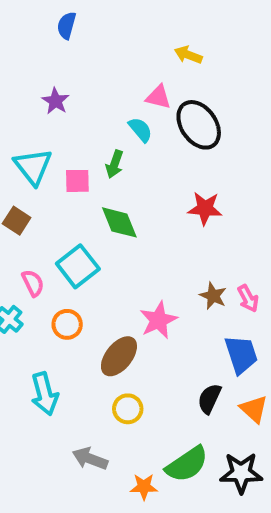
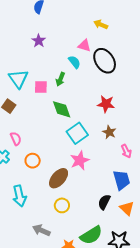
purple star: (55, 101) -> (39, 41), moved
cyan square: (78, 266) -> (77, 133), moved
brown star: (213, 296) -> (109, 132), moved

